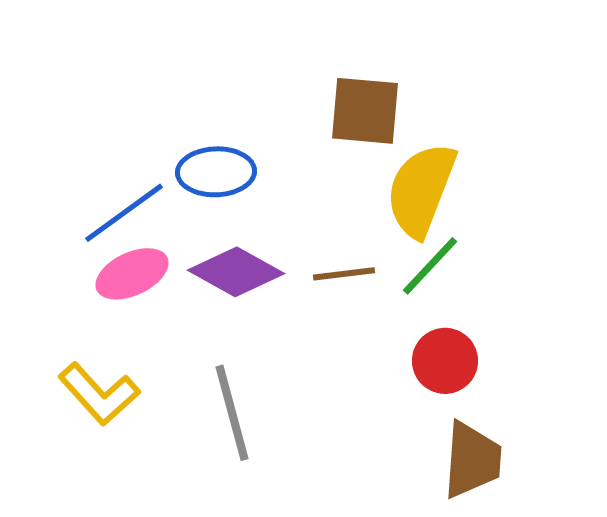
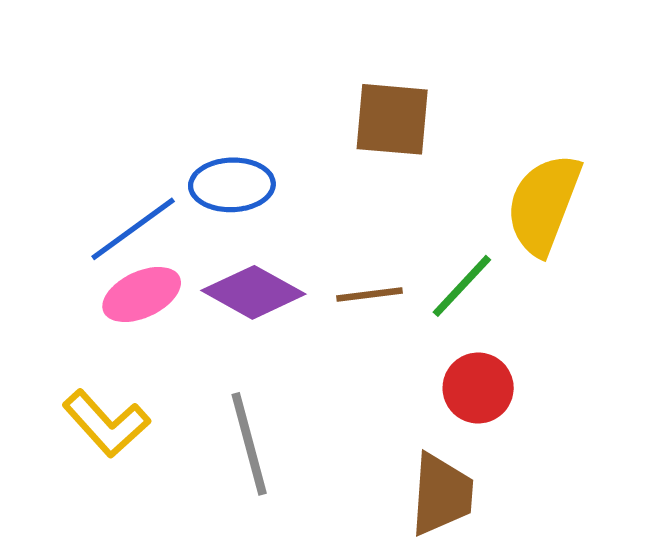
yellow semicircle: (421, 190) -> (544, 204), moved
brown trapezoid: (472, 460) -> (442, 494), moved

